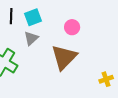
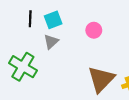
brown triangle: (64, 57) -> (101, 79), moved

